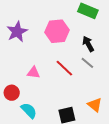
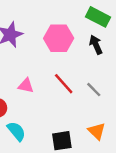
black arrow: (88, 44) -> (96, 45), moved
gray line: (87, 63) -> (94, 90), moved

